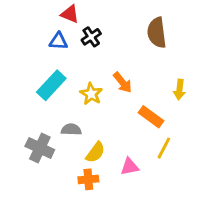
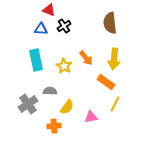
cyan rectangle: (51, 85) -> (36, 60), turned -55
yellow arrow: (180, 90) -> (114, 59), moved, size x1.5
gray cross: (40, 148) -> (28, 104), turned 30
orange cross: (88, 179) -> (54, 126), moved

